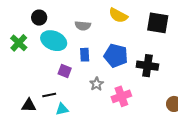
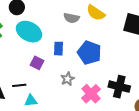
gray semicircle: (83, 26) -> (72, 18), moved
black cross: (147, 66) -> (119, 87), moved
pink cross: (121, 96) -> (91, 94), turned -30

